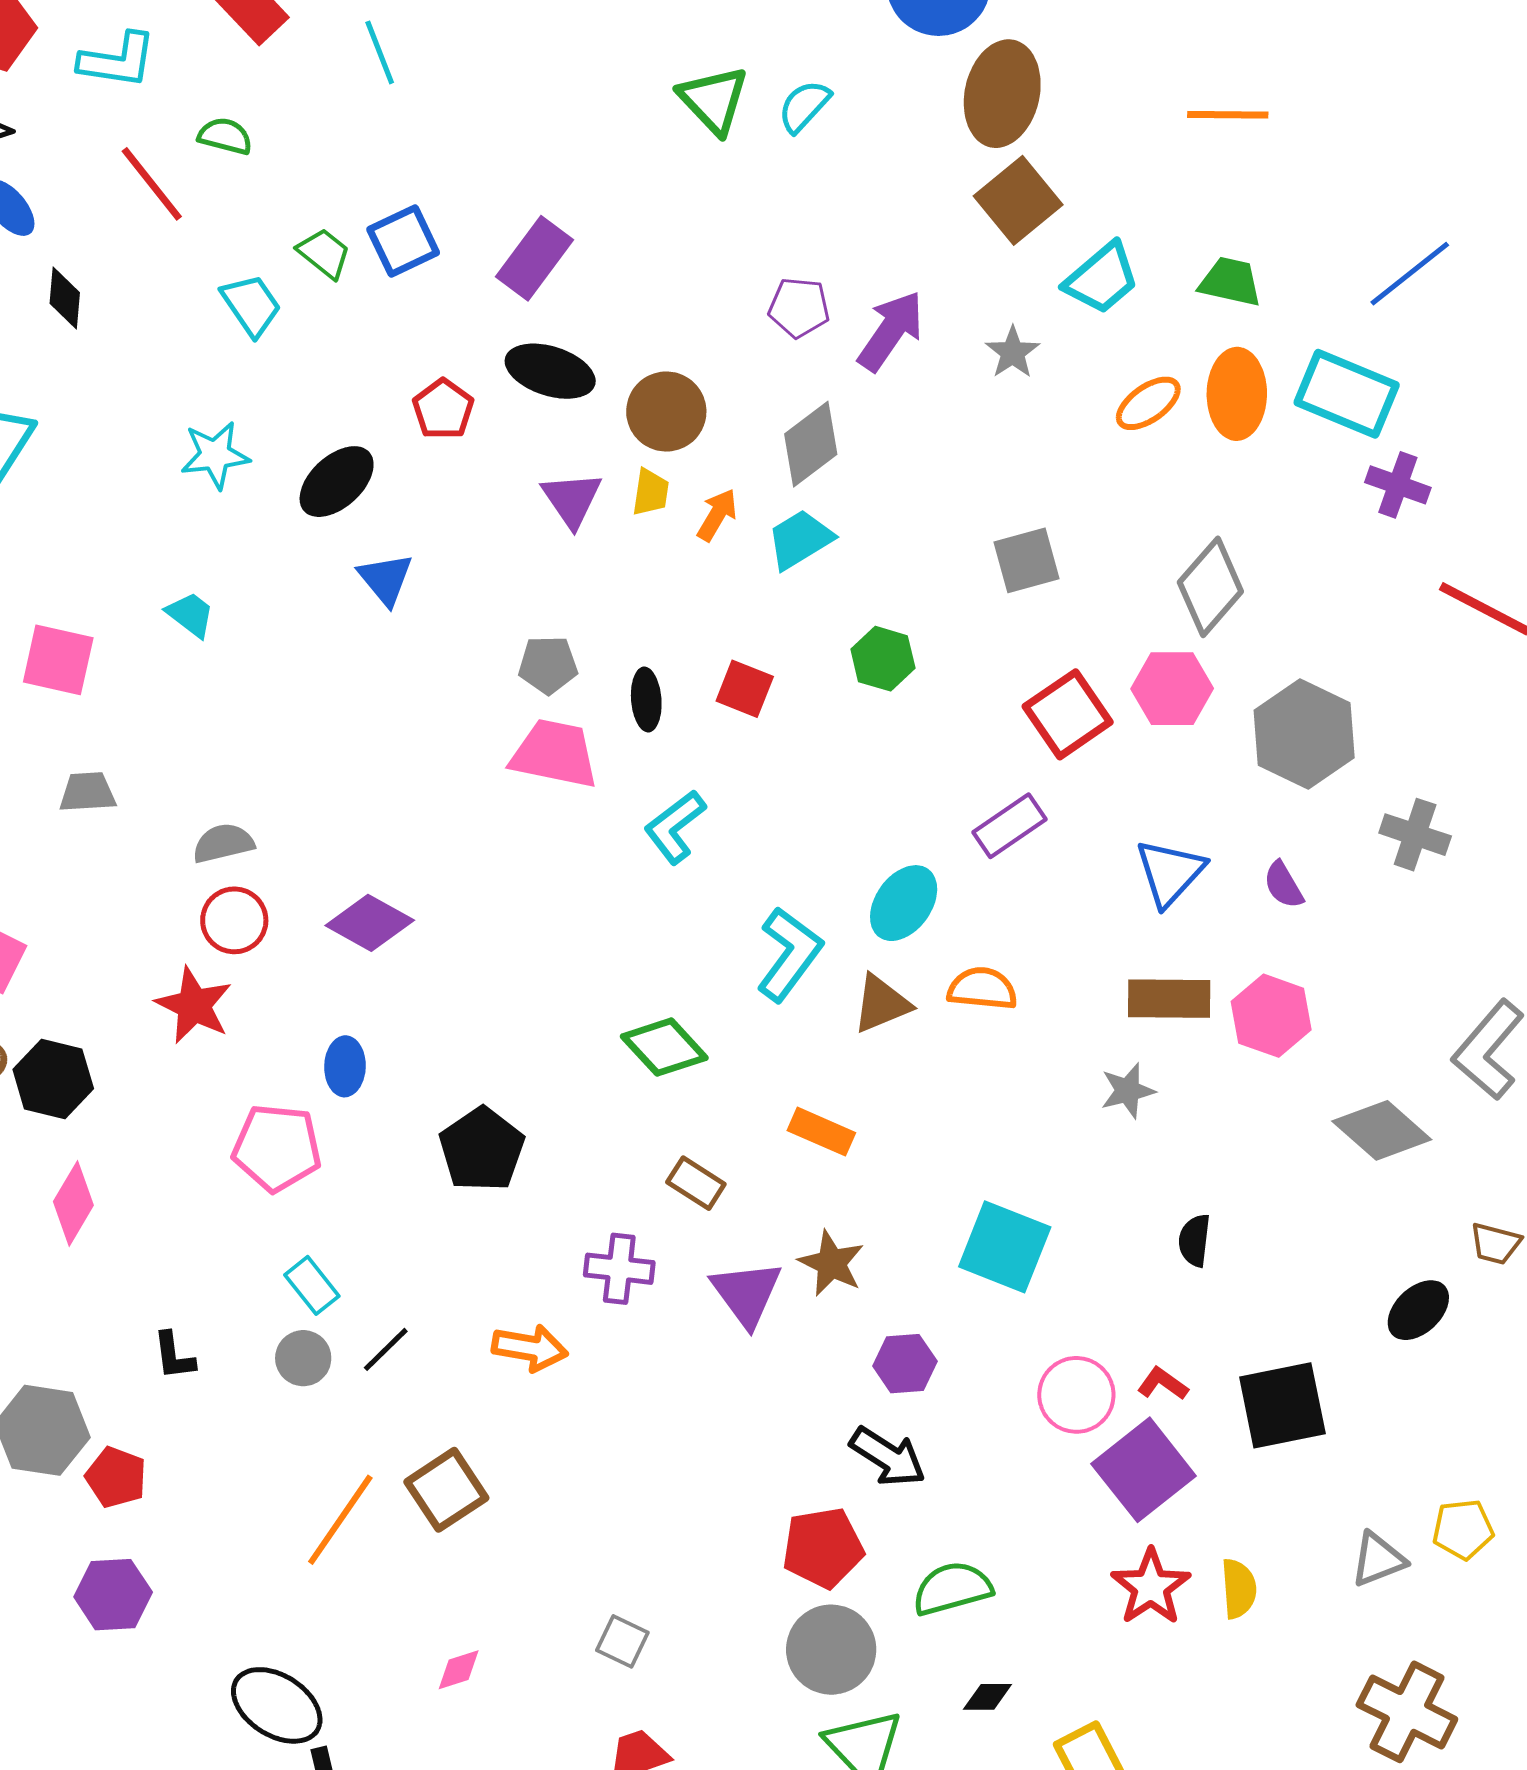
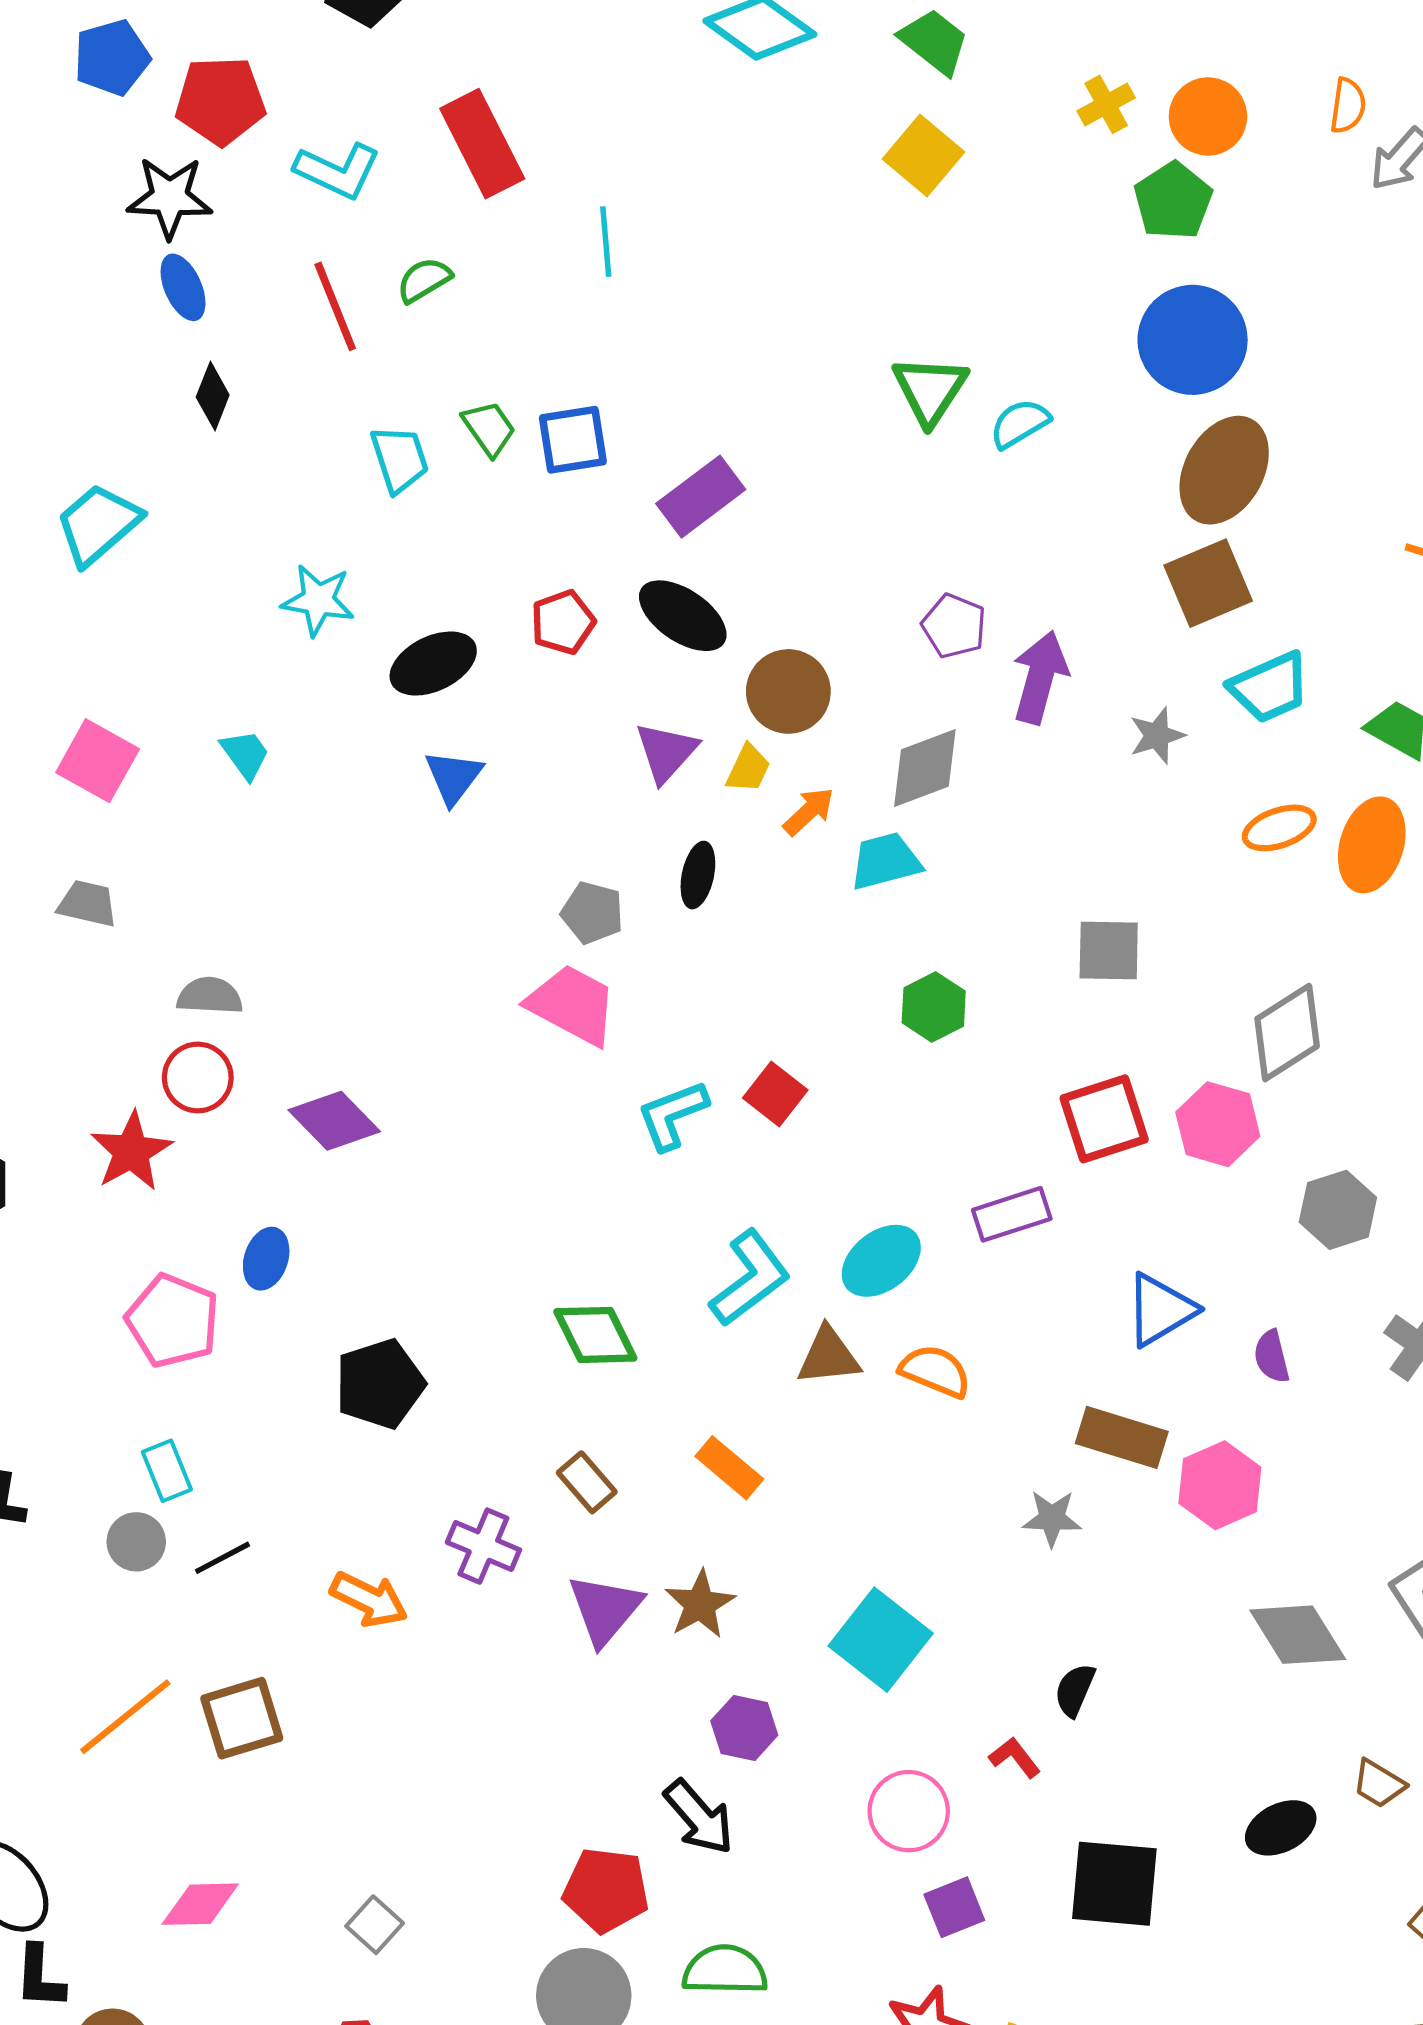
green semicircle: (225, 136) -> (424, 280), turned -62
purple arrow: (891, 331) -> (1040, 677), turned -36
red square: (745, 689) -> (775, 1094), moved
black ellipse: (646, 699) -> (698, 875), moved
gray hexagon: (1304, 734) -> (1338, 1210), size x0.7
red L-shape: (1163, 1384) -> (1015, 1757), moved
purple square: (1144, 1470) -> (954, 1907), size x0.6
pink diamond: (459, 1670) -> (200, 1904), size x1.5

